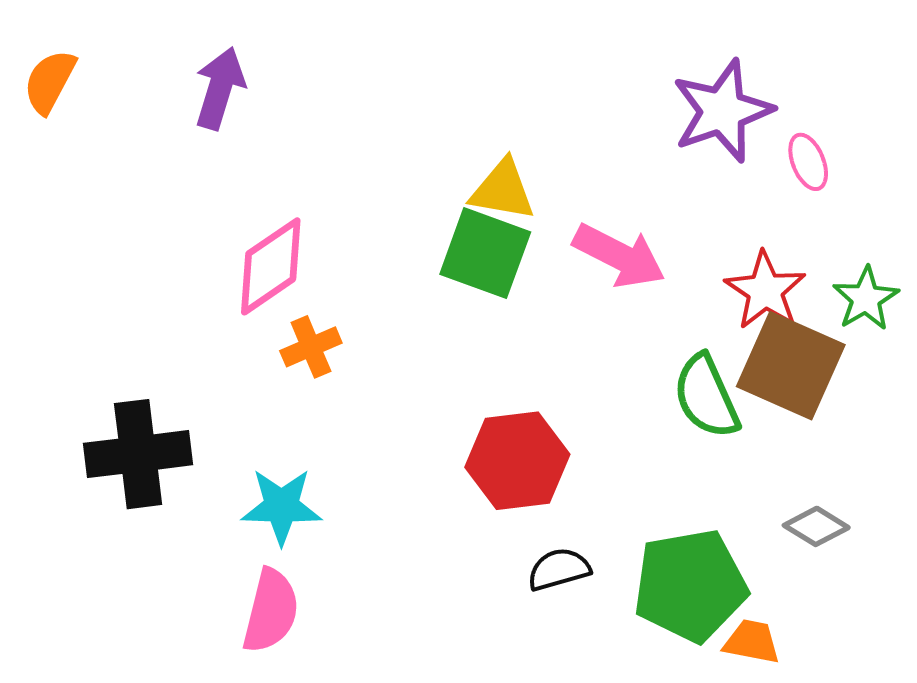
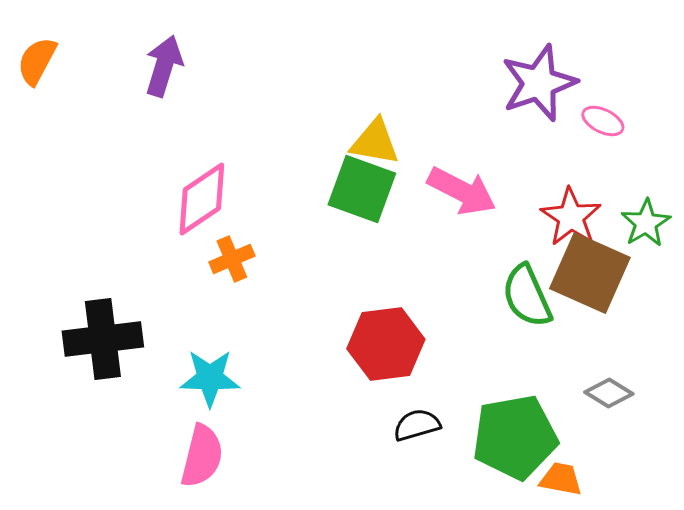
pink ellipse: (808, 162) -> (603, 121), turned -42

